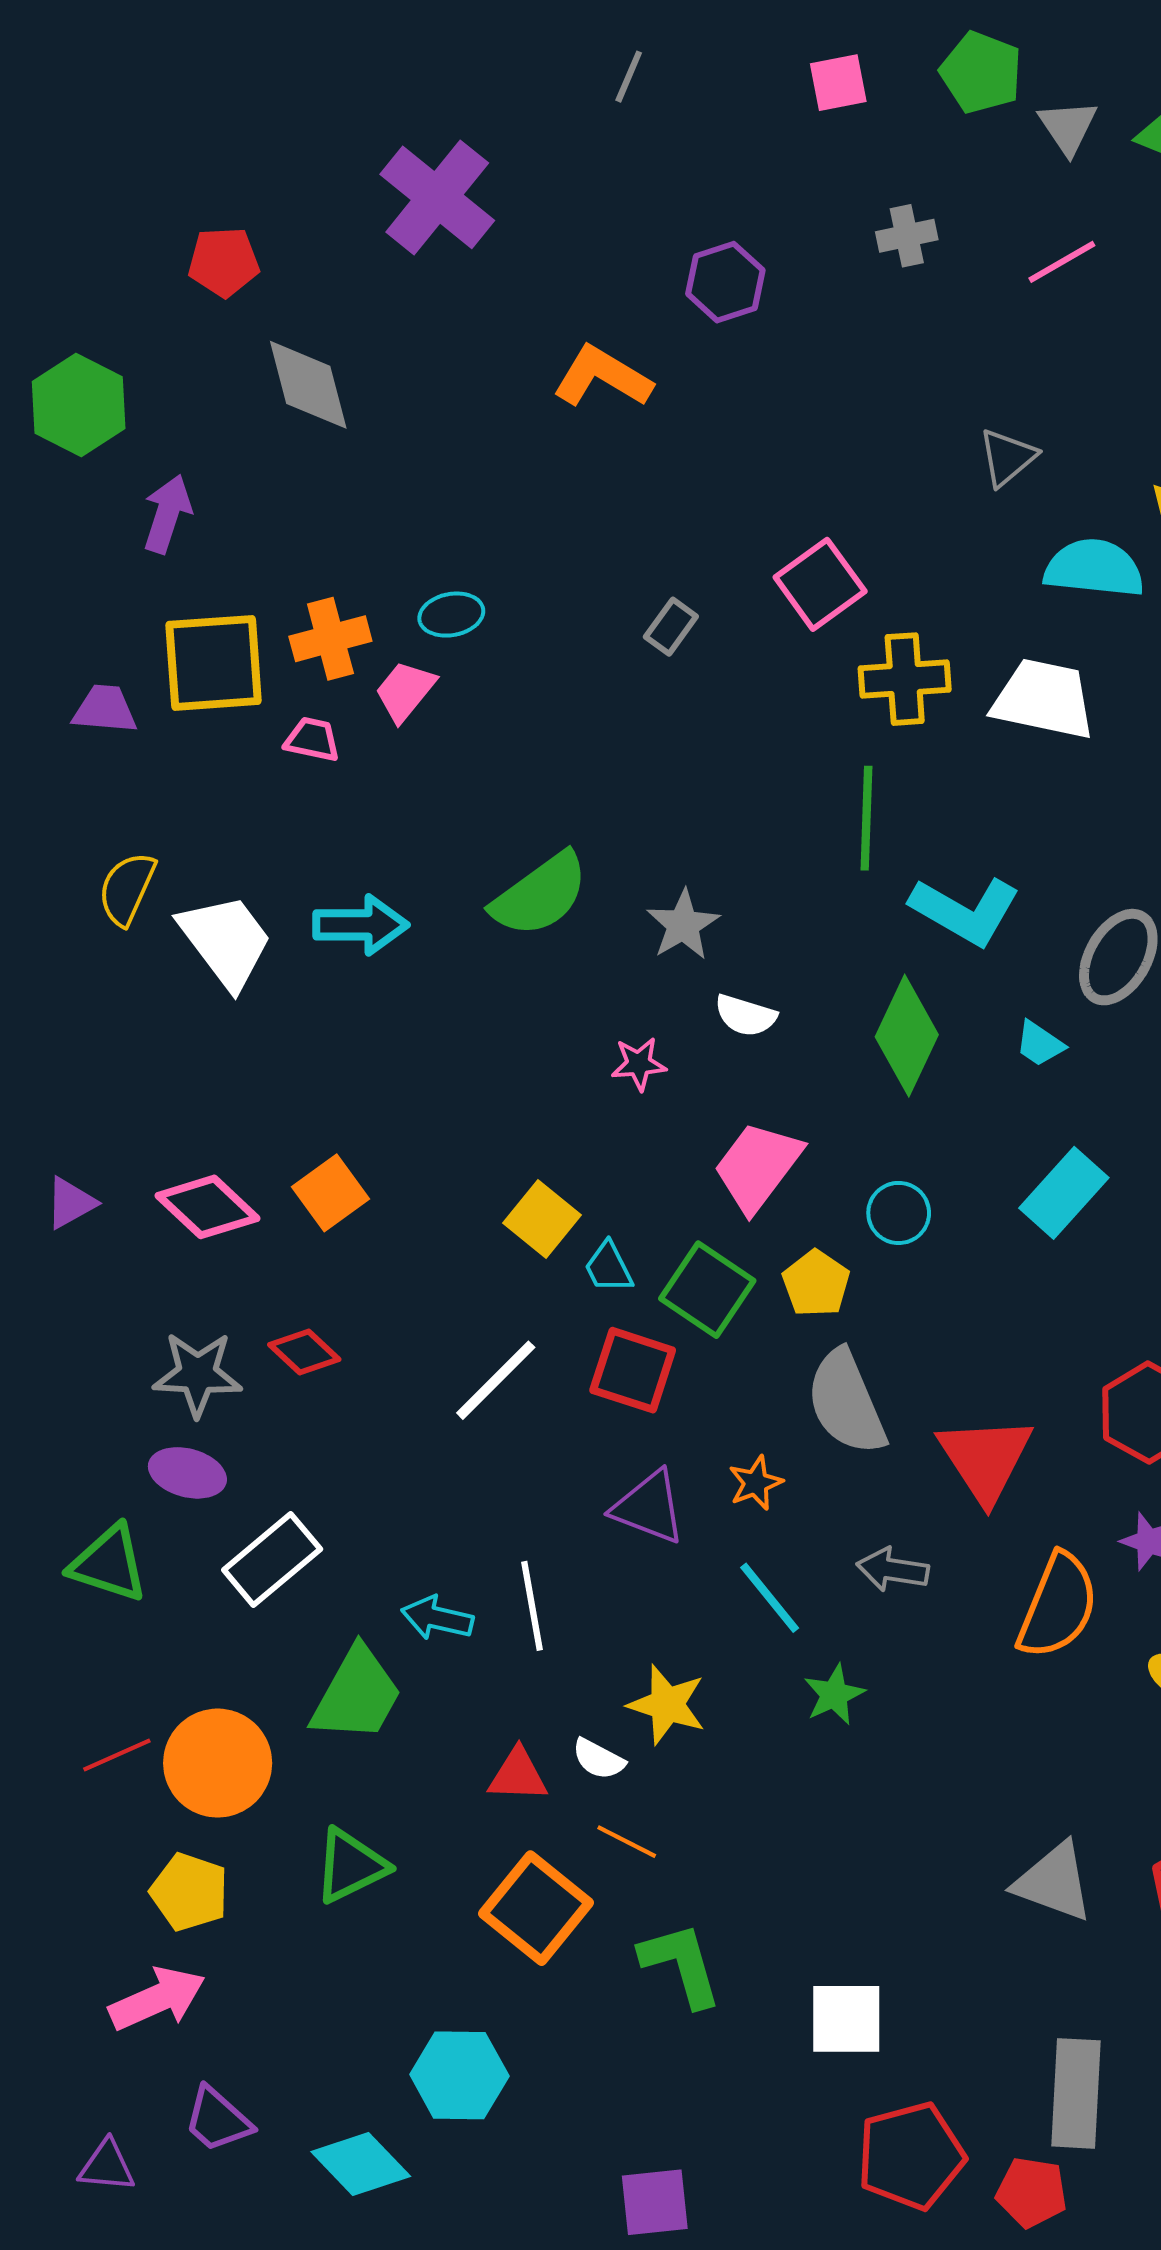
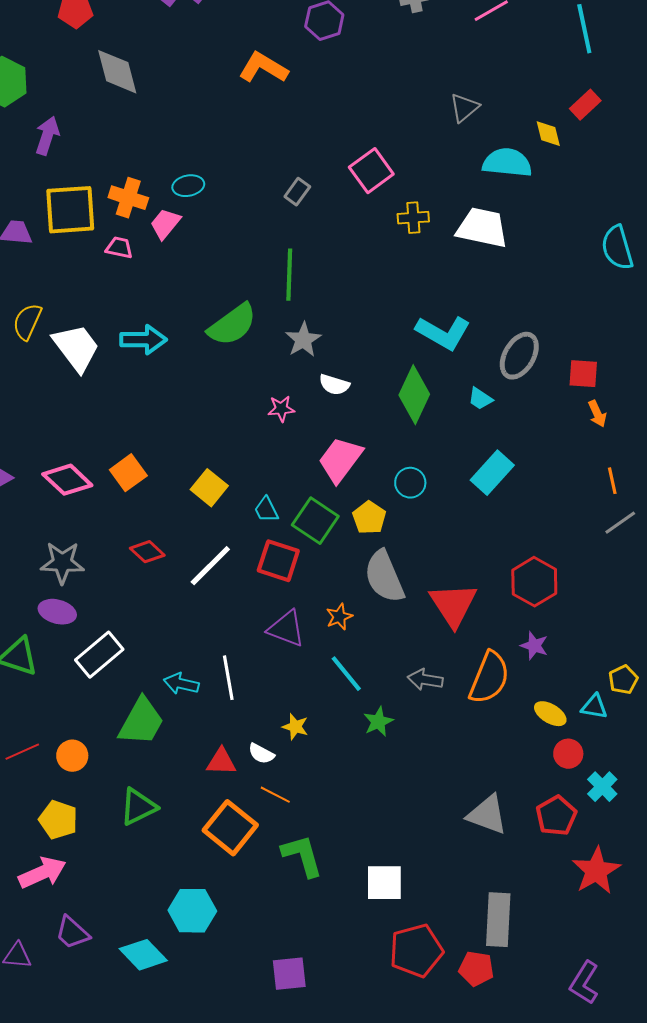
orange cross: (330, 639) -> (128, 198), turned 33
yellow cross: (905, 679) -> (413, 218), size x0.7
green line: (866, 818) -> (289, 275), moved
yellow square: (542, 1219) -> (209, 488), moved
red diamond: (304, 1352) -> (147, 552), moved
gray arrow: (893, 1570) -> (425, 680), moved
yellow star: (667, 1705) -> (295, 727), size x0.7
orange circle: (218, 1763) -> (72, 756), size x0.6

